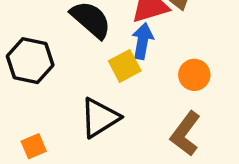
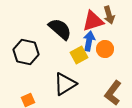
orange circle: (194, 75) -> (105, 49), moved

